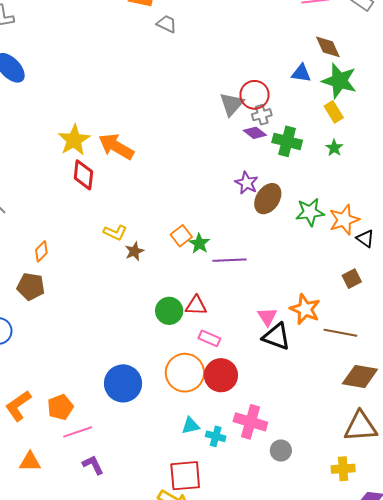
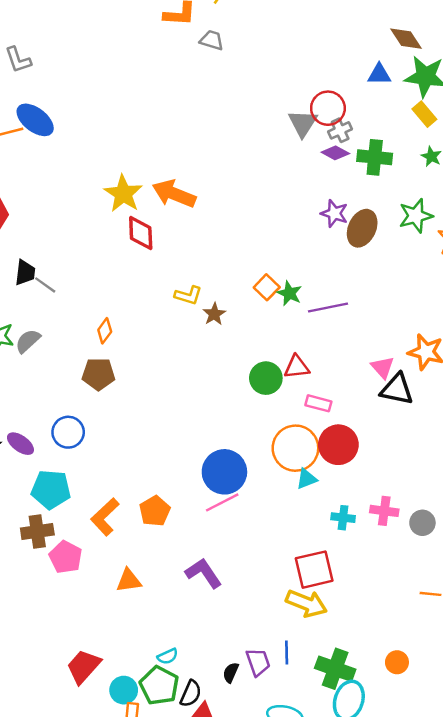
green star: (310, 212) -> (416, 216), moved
pink cross: (250, 422) -> (384, 511), moved, size x0.7
cyan triangle: (191, 426) -> (307, 479), moved
pink line: (78, 432) -> (222, 502), moved
purple L-shape: (93, 465) -> (204, 573), size x1.4

